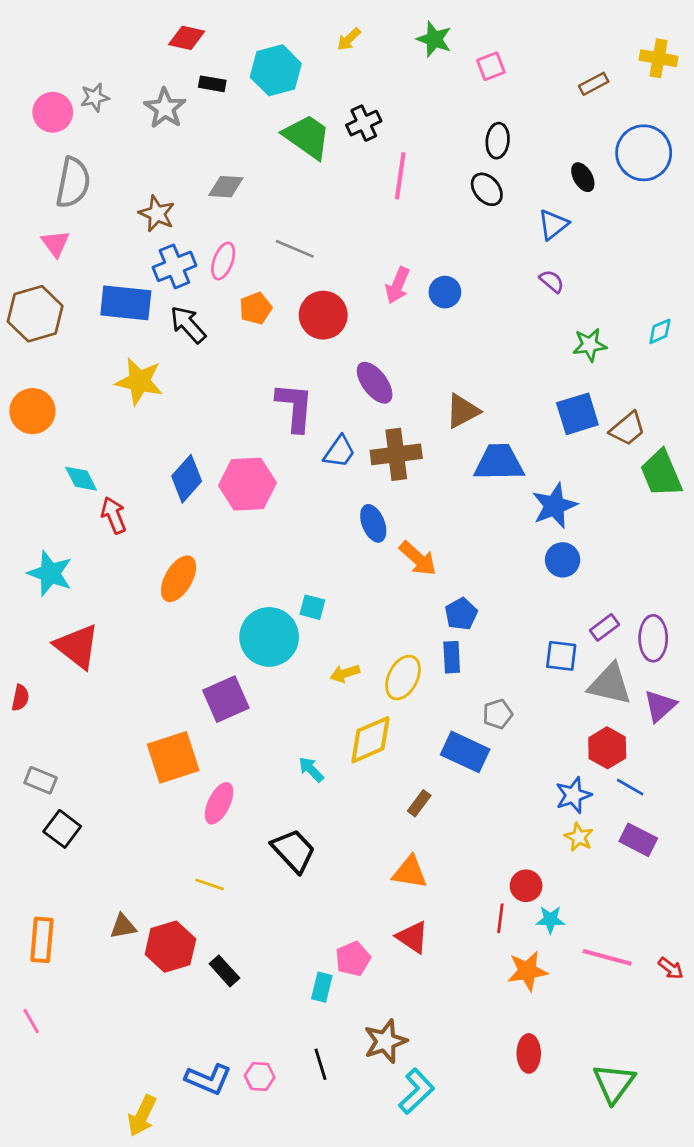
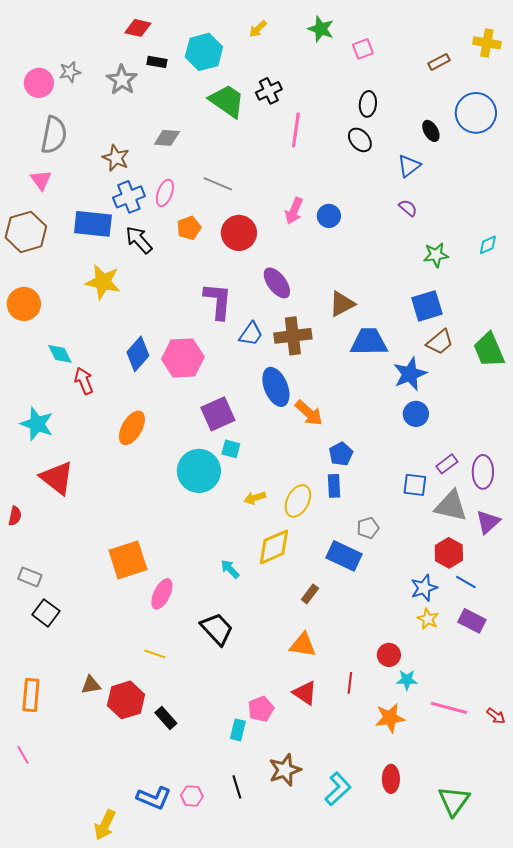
brown trapezoid: (627, 429) -> (440, 342), moved
blue ellipse: (373, 523) -> (276, 387), size x1.4
purple square: (226, 699) -> (218, 414), moved
red line: (500, 918) -> (350, 683), moved
cyan L-shape: (417, 1091) -> (338, 789), moved

